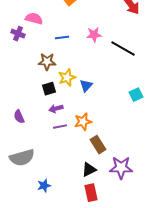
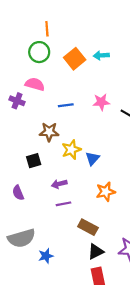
black square: (49, 89) -> (34, 161), moved
orange star: (83, 122) -> (106, 192), moved
brown rectangle: (98, 145) -> (88, 227), moved, turned -30
blue star: (44, 186) -> (46, 256), moved

